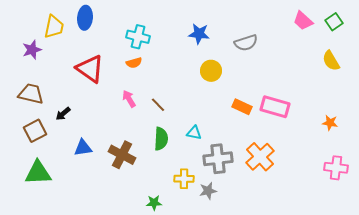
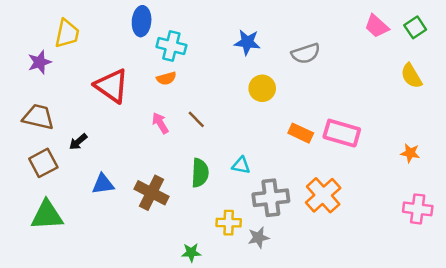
blue ellipse: (85, 18) -> (142, 21), moved
brown line: (158, 105) -> (196, 119), moved

